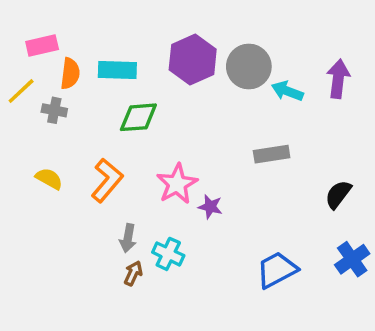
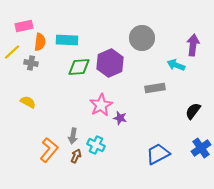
purple hexagon: (193, 59) -> (110, 63), moved
cyan arrow: (287, 91) -> (176, 65), moved
orange L-shape: (107, 180) -> (49, 150), moved

